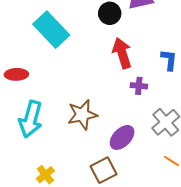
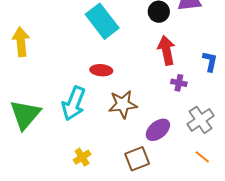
red ellipse: (16, 74) -> (101, 70), moved

